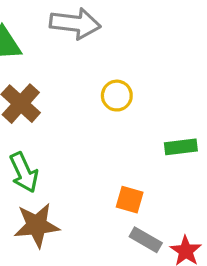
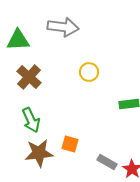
orange square: (130, 200) -> (70, 144), moved

